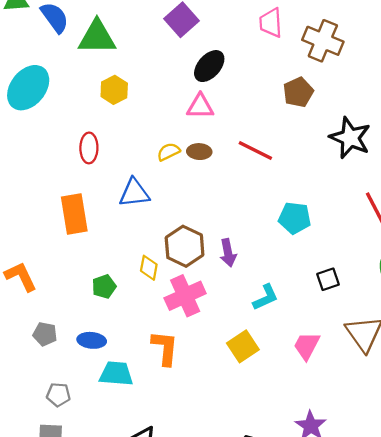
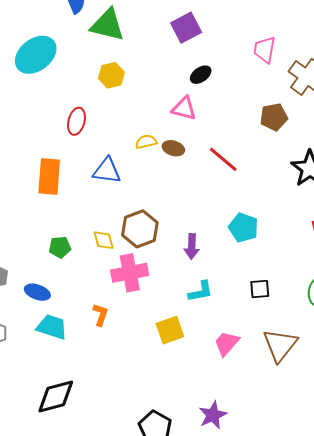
black ellipse: (209, 66) -> (201, 75), size x0.7
purple arrow: (228, 253) -> (192, 246), moved
yellow diamond: (149, 268) -> (104, 240), turned -40
orange L-shape: (165, 348) -> (101, 315), size x0.7

